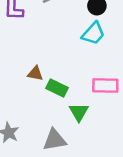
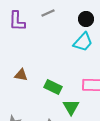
brown triangle: (35, 73) -> (21, 75), moved

